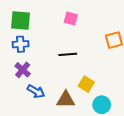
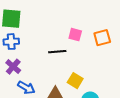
pink square: (71, 18) -> (75, 35), moved

